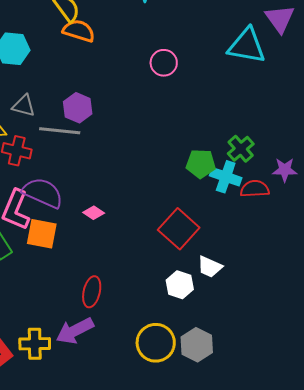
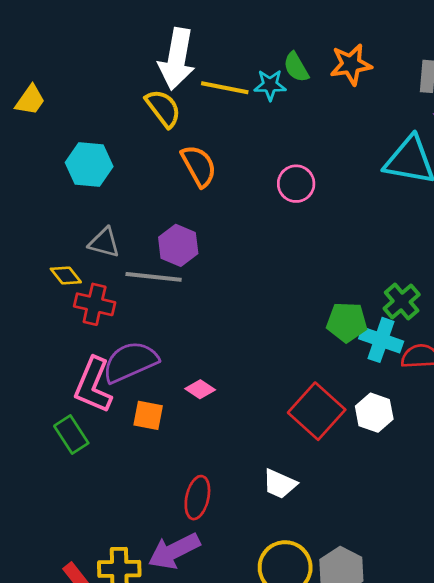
orange semicircle: (79, 31) -> (199, 166), moved, turned 44
purple semicircle: (43, 193) -> (130, 362), turned -48
orange square: (42, 234) -> (148, 415), moved, size x0.7
white trapezoid: (210, 267) -> (280, 484), moved
white hexagon: (180, 285) -> (374, 413), moved

